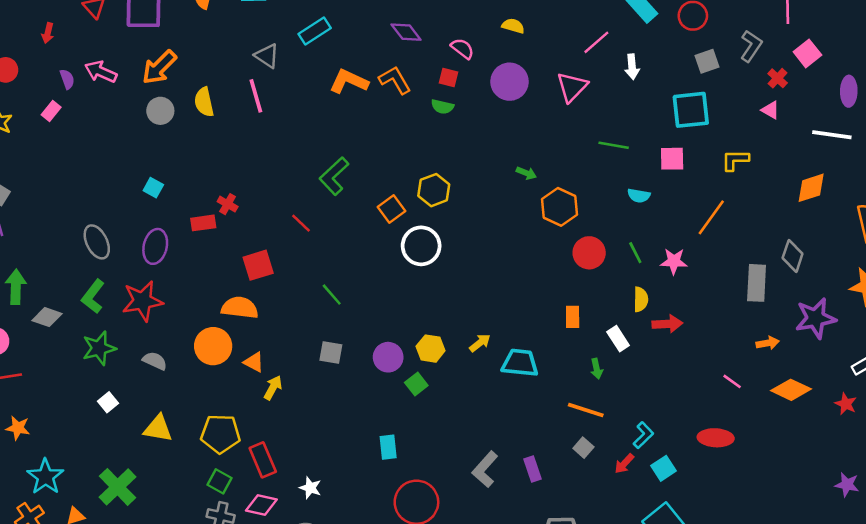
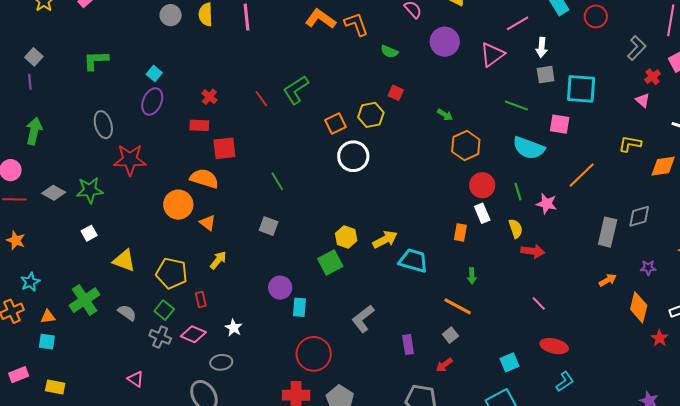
gray square: (707, 61) -> (546, 75), moved
red square: (449, 78) -> (396, 93), moved
yellow L-shape: (735, 160) -> (630, 144), moved
cyan semicircle: (639, 196) -> (529, 148), size x1.8
red rectangle: (203, 223) -> (199, 125), moved
red line: (301, 223) -> (261, 99), moved
gray ellipse: (97, 242) -> (103, 125), moved
purple ellipse: (155, 246) -> (152, 101), moved
gray diamond: (793, 256) -> (639, 216), turned 45
green L-shape: (93, 296) -> (96, 60), moved, turned 40
yellow semicircle: (641, 299) -> (516, 229), turned -30
gray diamond: (47, 317) -> (54, 193), moved
purple star: (816, 318) -> (648, 268), size x0.5
white rectangle: (618, 339) -> (482, 213), moved
yellow arrow: (480, 343) -> (385, 240), size x1.4
orange arrow: (768, 343) -> (608, 280), turned -30
purple circle: (388, 357) -> (280, 288), moved
gray semicircle: (155, 361) -> (127, 313), moved
pink line: (732, 381) -> (539, 303), moved
green square: (416, 384) -> (330, 262), size x1.4
yellow arrow: (273, 388) -> (218, 260), moved
orange diamond: (791, 390) -> (639, 307), moved, turned 68
cyan L-shape: (643, 435) -> (565, 382), moved
red rectangle: (263, 460) -> (201, 299), size x0.6
red arrow: (624, 464) -> (444, 365), moved
gray L-shape: (485, 469) -> (363, 319), moved
cyan star: (45, 477) -> (30, 282), size x0.7

